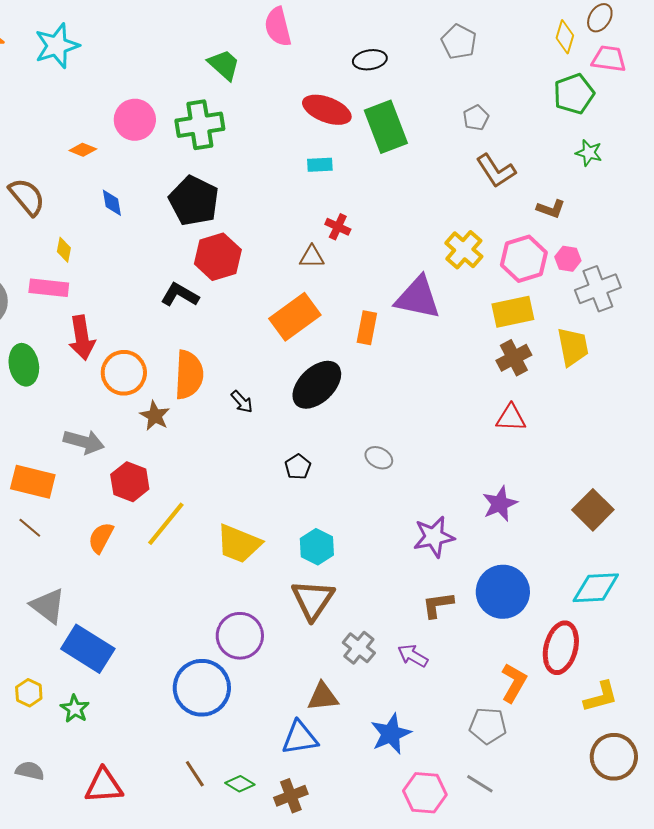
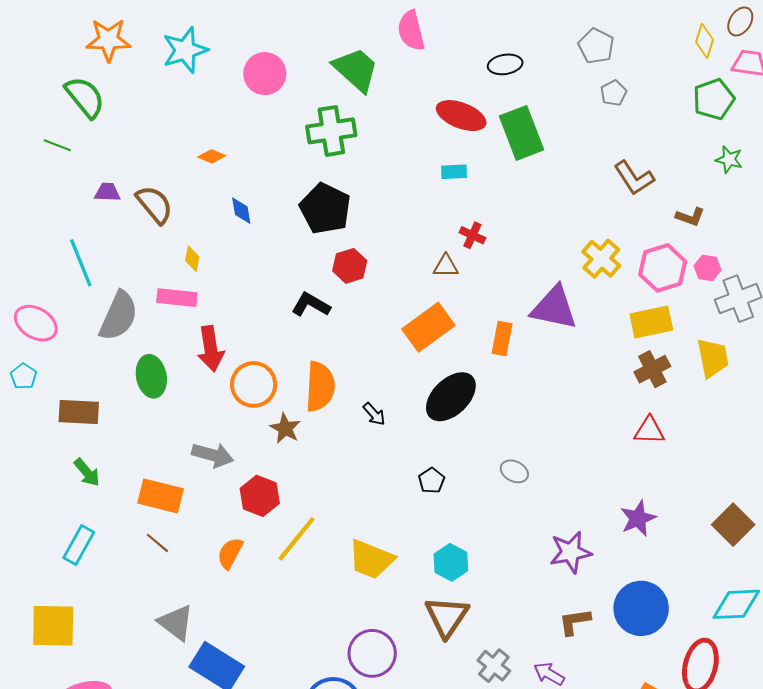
green trapezoid: (224, 65) -> (356, 70), size x1.4
gray pentagon: (476, 118) -> (613, 93), moved
pink circle: (135, 120) -> (265, 74), moved
red hexagon: (218, 257) -> (350, 266), size x0.7

